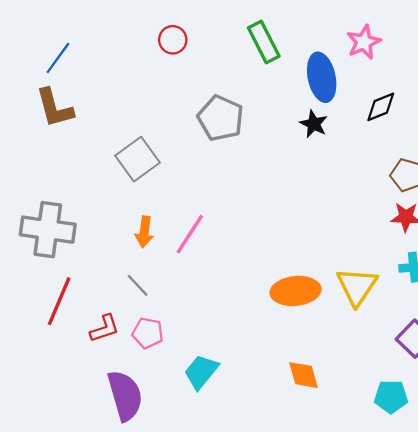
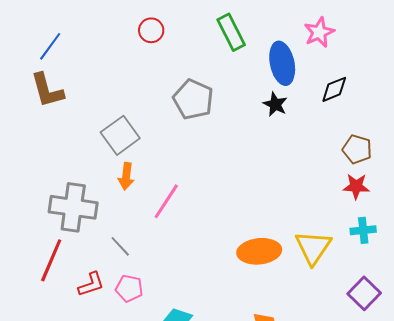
gray cross: (48, 230) -> (73, 207), moved
orange arrow: (144, 232) -> (126, 176), moved

